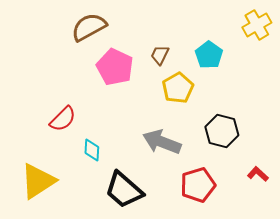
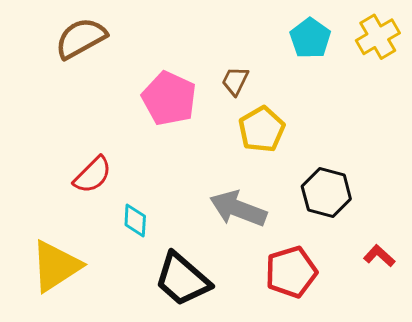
brown semicircle: (89, 27) -> (81, 38), moved
cyan pentagon: (209, 55) -> (310, 38), moved

